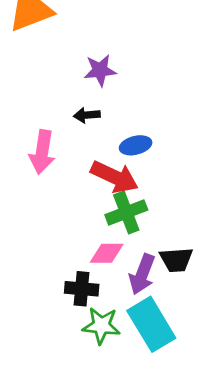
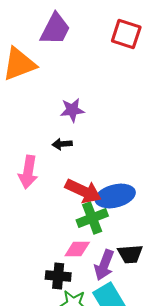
blue ellipse: (136, 145) -> (115, 196), moved, size x1.6

